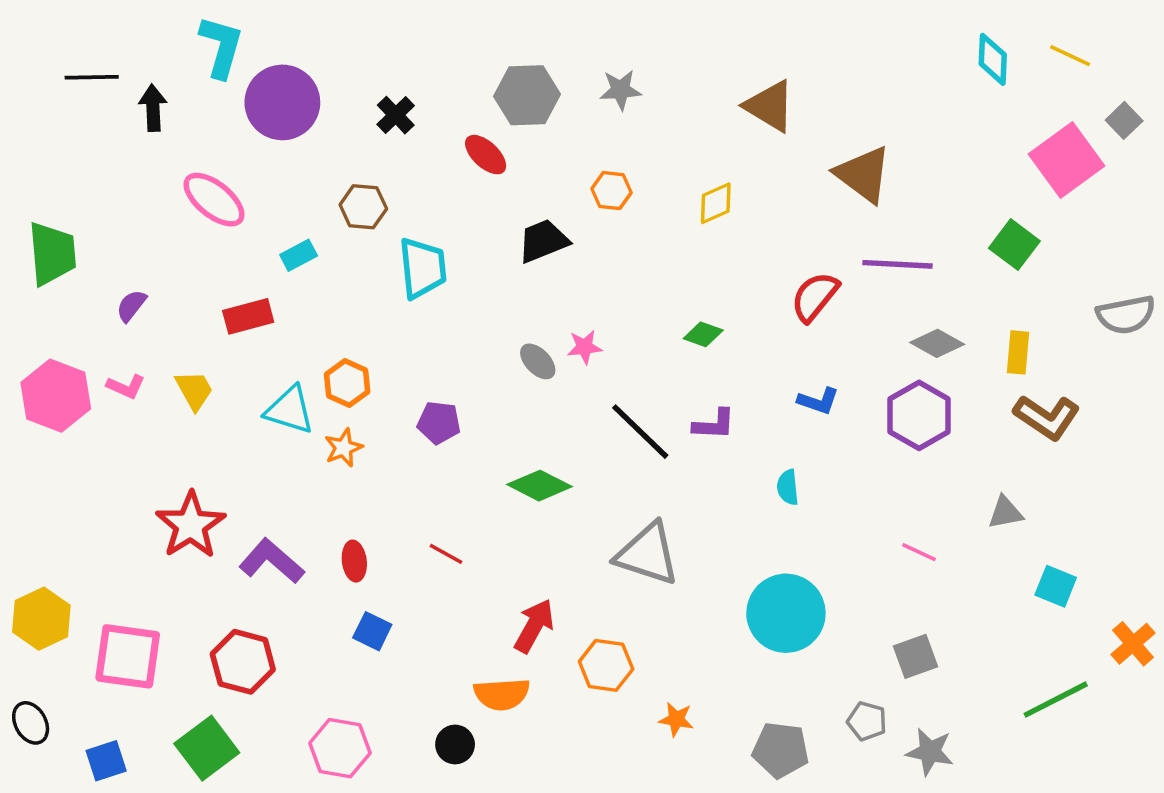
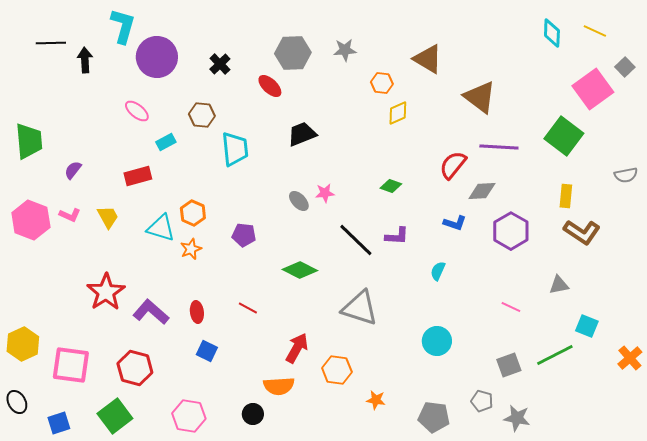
orange hexagon: (611, 191) -> (382, 83), moved
pink ellipse: (214, 200) -> (137, 111), moved, size x0.7
green square: (1014, 245) -> (564, 136), size x1.4
gray semicircle: (1126, 315) -> (626, 175), size x0.7
gray diamond: (937, 343) -> (482, 191), moved, turned -32
cyan semicircle: (788, 487) -> (438, 271), turned 30
cyan circle: (786, 613) -> (437, 341), size x0.7
green line: (1056, 700) -> (555, 355), moved

